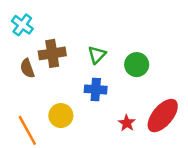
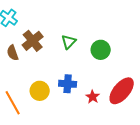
brown cross: (52, 53) -> (33, 41), turned -30
blue cross: (96, 89) -> (68, 84), moved

